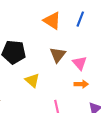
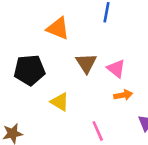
orange triangle: (52, 21) -> (58, 28), moved

